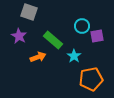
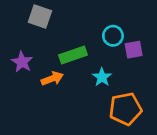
purple star: (19, 36) -> (22, 62), moved
green rectangle: (53, 40) -> (73, 55), turned -60

